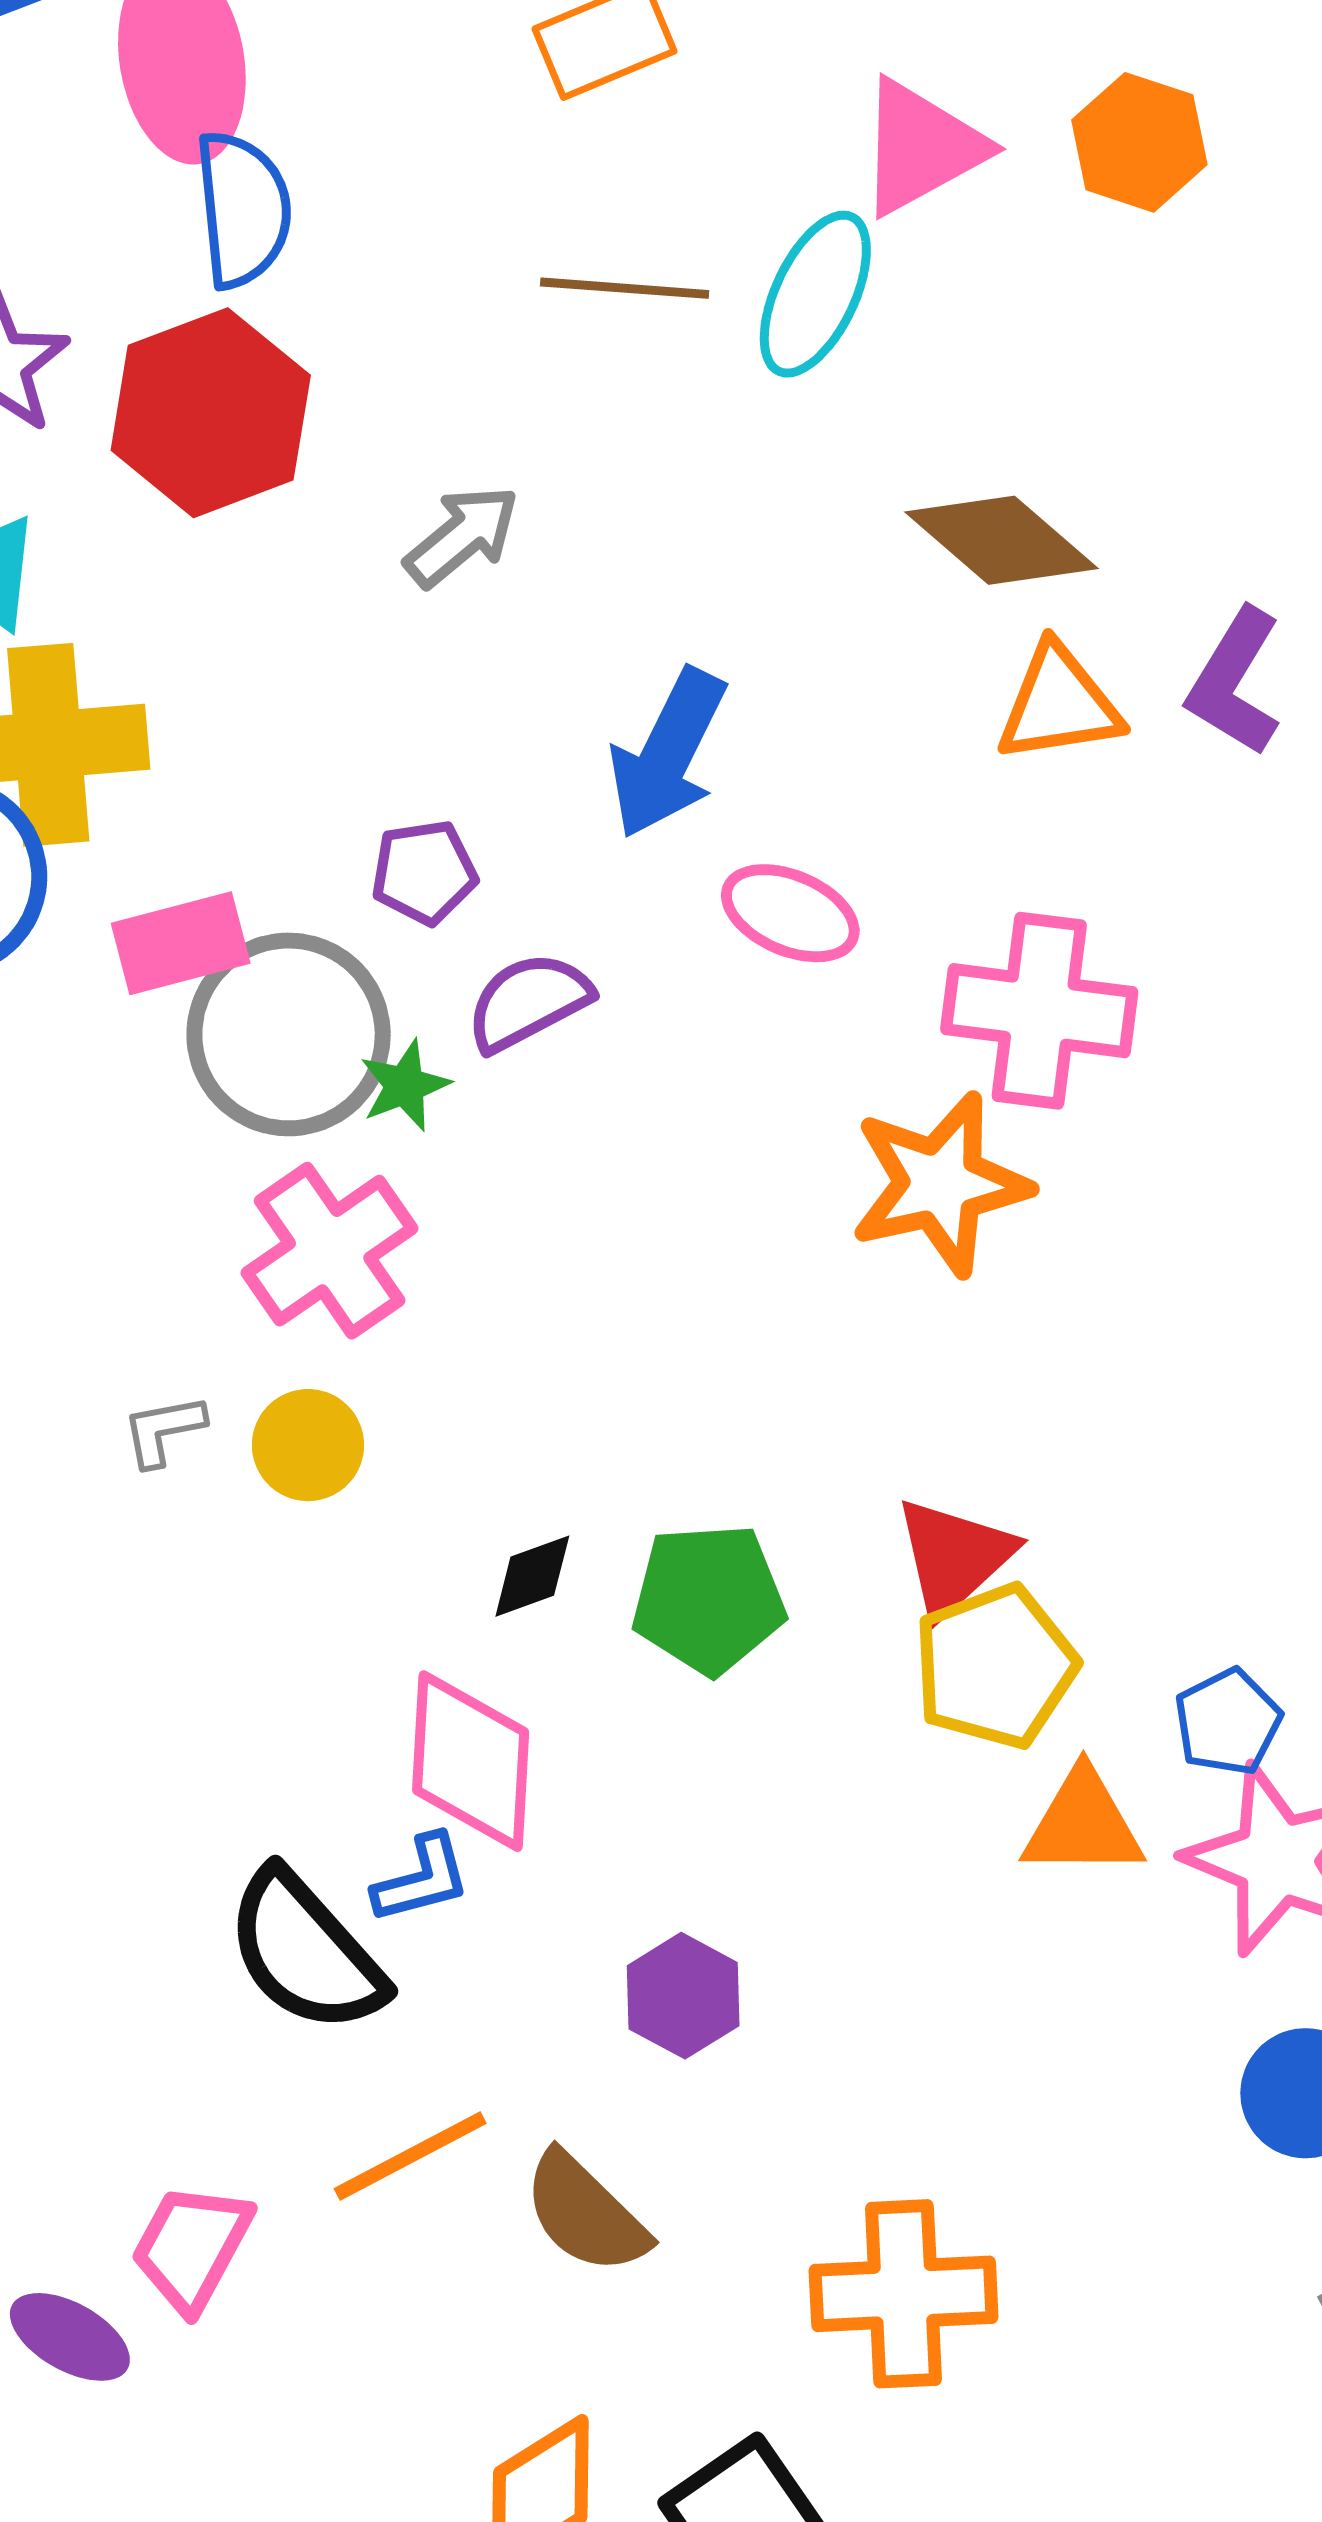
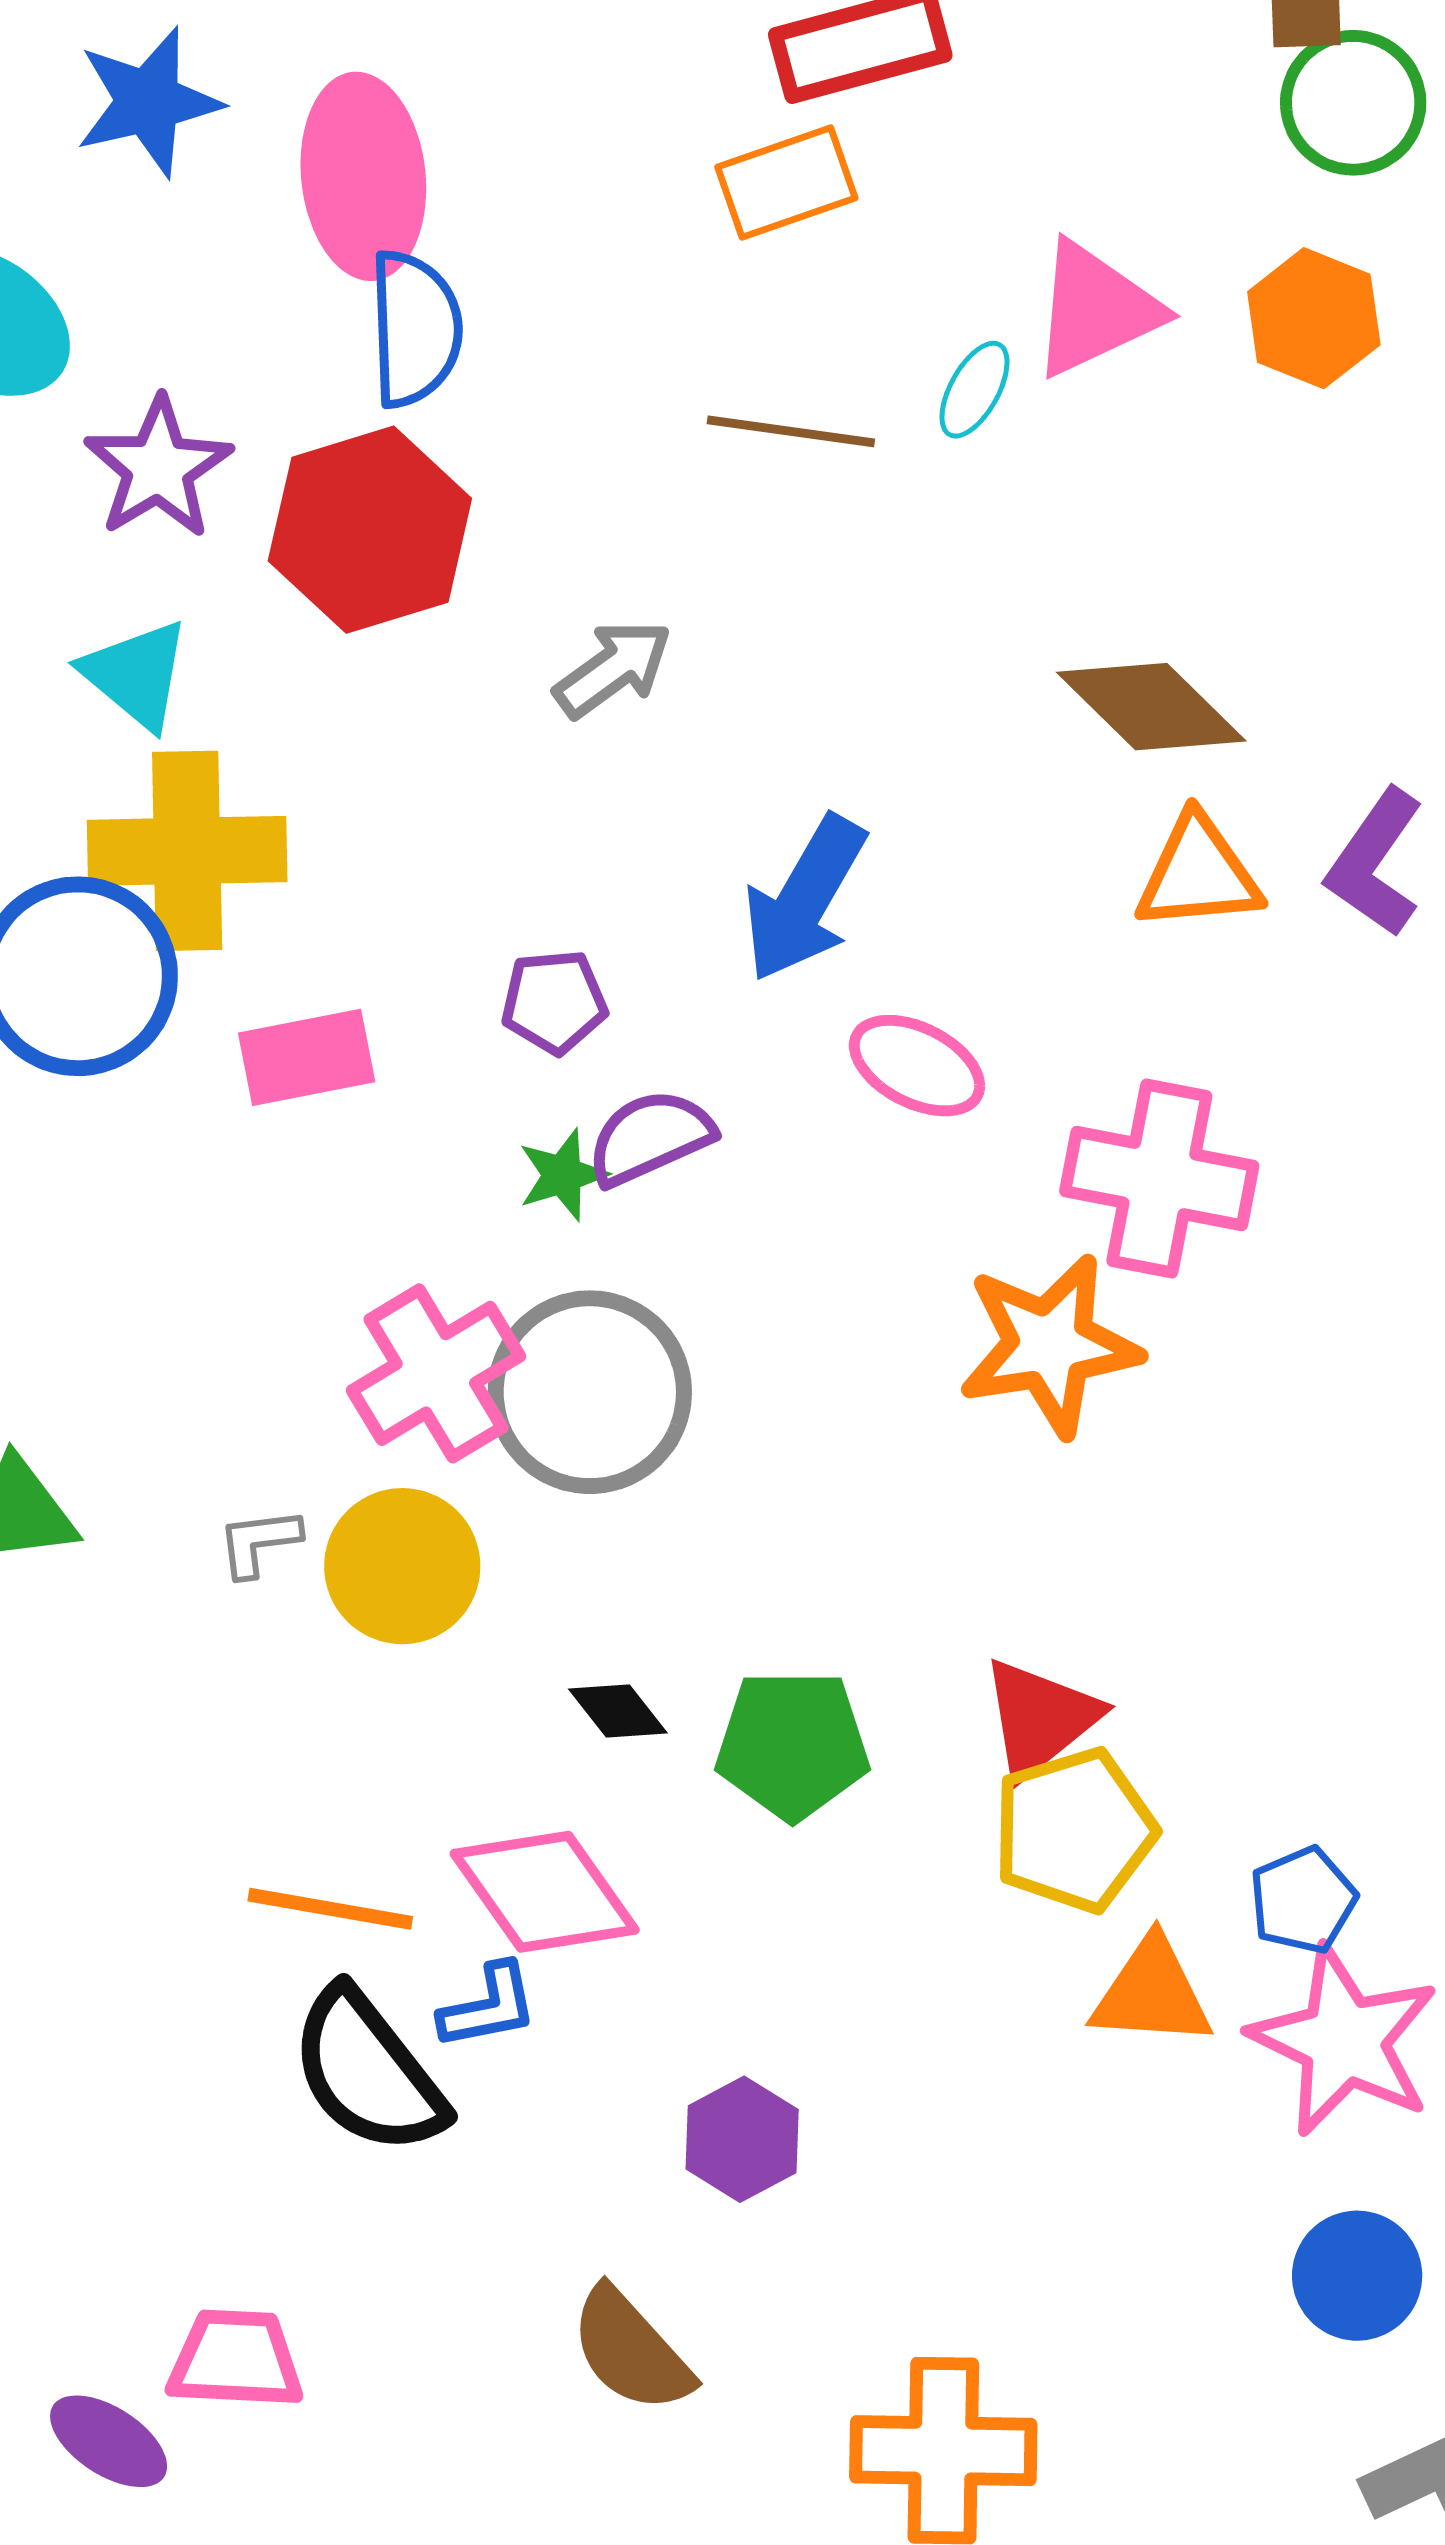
cyan ellipse: (815, 294) -> (974, 390), moved, size x0.6
gray circle: (289, 1034) -> (590, 1392), moved
green star: (405, 1086) -> (563, 1175), moved
yellow circle: (308, 1445) -> (402, 1566), size x1.4
black diamond: (532, 1576) -> (618, 1711), turned 68
pink diamond: (471, 1761) -> (545, 1892), turned -42
orange line: (410, 2156) -> (330, 1909), moved, turned 34
pink trapezoid: (191, 2247) -> (236, 2359), turned 61

